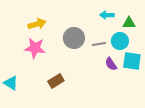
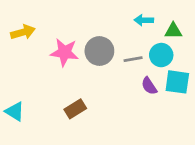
yellow arrow: (37, 24) -> (23, 32), moved
pink star: (35, 48) -> (64, 52), moved

